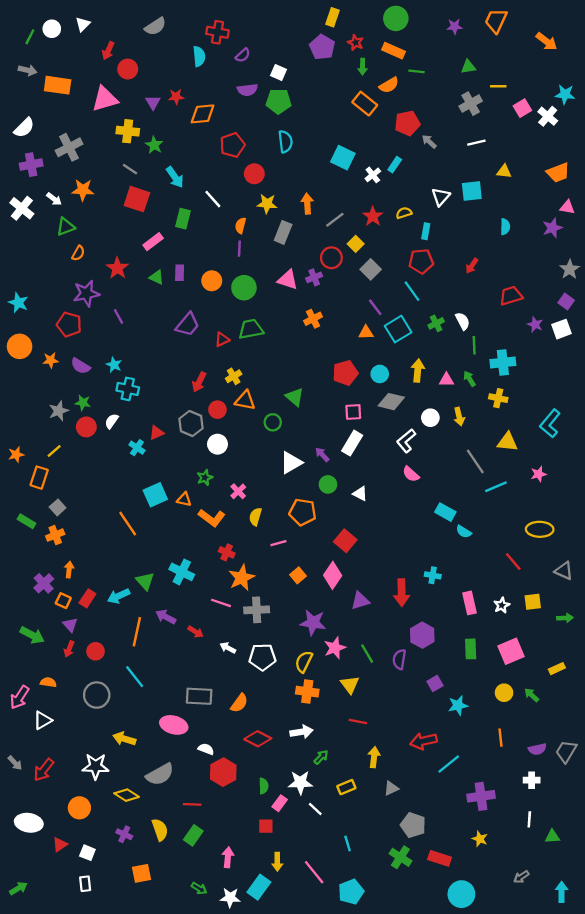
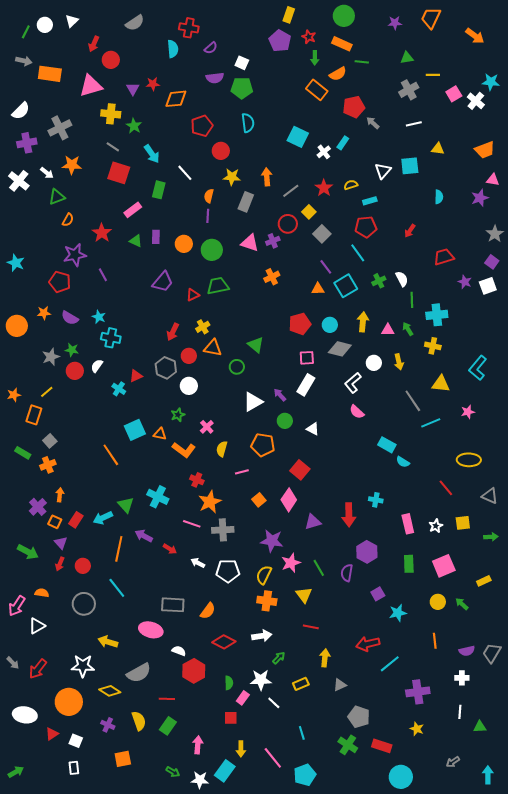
cyan rectangle: (426, 231) -> (370, 201), turned 64
orange circle: (20, 346) -> (17, 326), moved
orange circle: (79, 808) -> (69, 702), size x1.4

